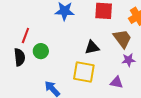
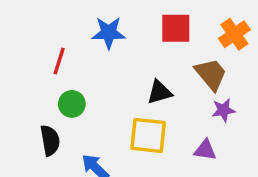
red line: (25, 35) -> (59, 61), moved
black semicircle: (20, 57) -> (50, 140), moved

